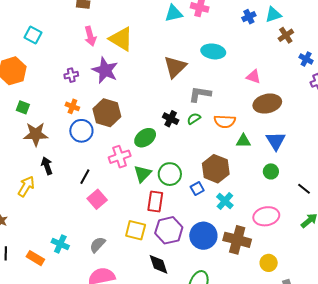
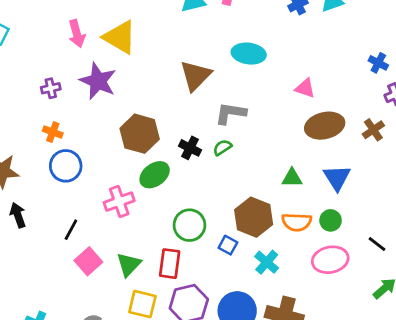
brown cross: (286, 35) -> (373, 130), moved
brown hexagon: (107, 113) -> (140, 134), moved
orange semicircle: (225, 121) -> (297, 222), moved
green triangle: (143, 174) -> (129, 264), moved
blue square: (197, 189) -> (228, 245), turned -32
pink ellipse: (266, 216) -> (330, 260), moved

